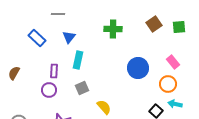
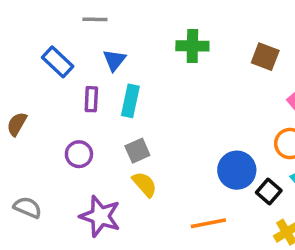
brown square: (154, 24) -> (265, 57), moved, turned -35
blue circle: (138, 68) -> (237, 170), moved
purple rectangle: (54, 71) -> (91, 99), moved
yellow semicircle: (104, 107) -> (145, 184), moved

